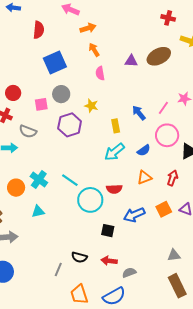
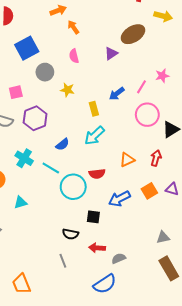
orange arrow: (94, 50) -> (73, 27), moved
purple triangle: (131, 61) -> (111, 53), moved, turned -32
gray circle: (61, 94) -> (45, 72), moved
blue arrow: (139, 113) -> (117, 94), turned -84
purple hexagon: (70, 125) -> (35, 118), moved
blue semicircle: (144, 150) -> (62, 144), moved
cyan cross: (39, 179) -> (24, 158), moved
black semicircle: (79, 257) -> (70, 234), moved
gray line: (58, 269) -> (63, 261), moved, turned -40
orange trapezoid: (79, 294) -> (21, 284), moved

